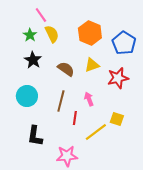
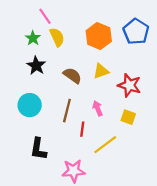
blue pentagon: (124, 43) -> (136, 32), moved
red star: (118, 78) -> (129, 85), turned 30
yellow square: (117, 119) -> (128, 117), moved

